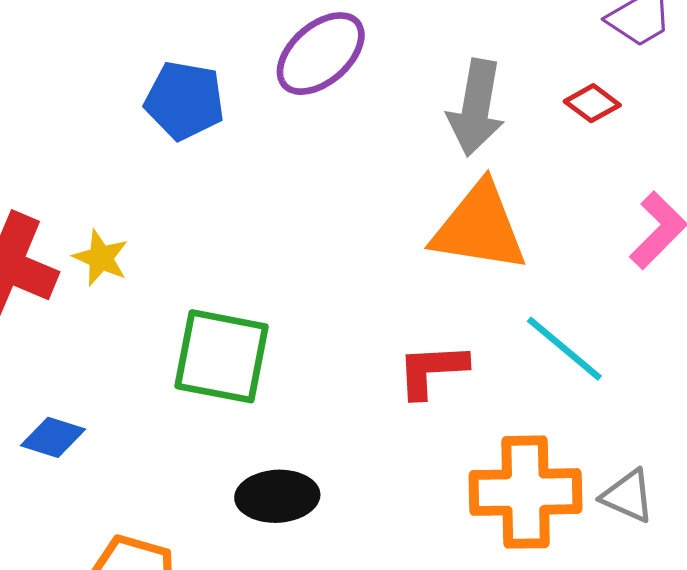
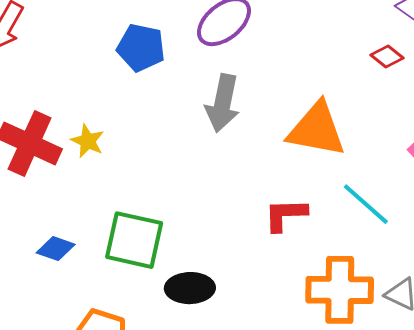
gray arrow: (476, 108) -> (223, 103), moved
green square: (222, 356) -> (134, 240), moved

